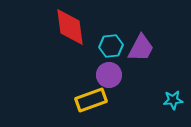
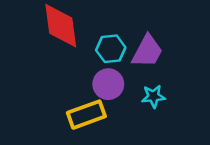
cyan star: (173, 100) -> (153, 96), moved

